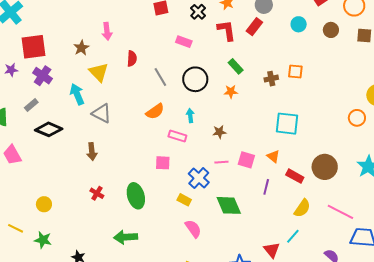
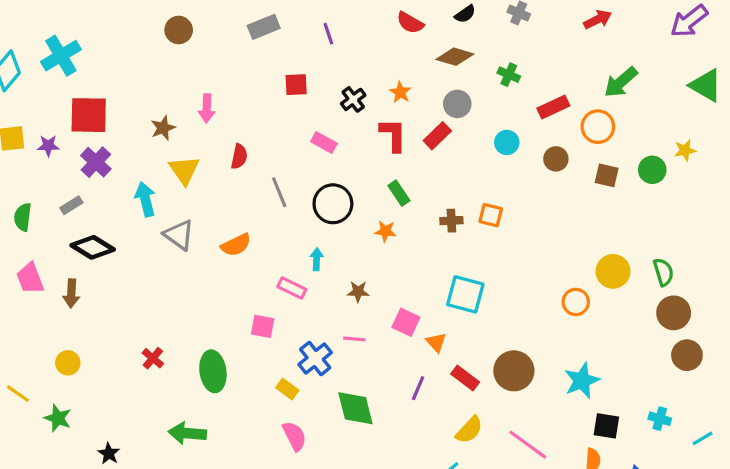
orange semicircle: (155, 111) -> (236, 245), moved
brown arrow: (92, 152) -> (71, 293), moved
pink square: (246, 160) -> (406, 322), moved

